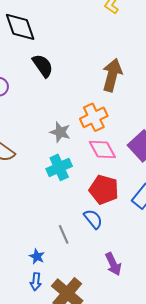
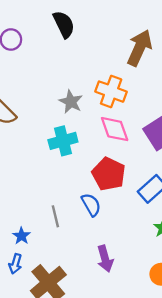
orange cross: (94, 117) -> (111, 92), turned 36

